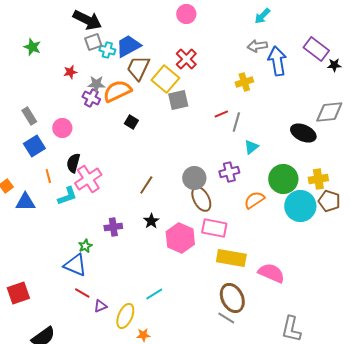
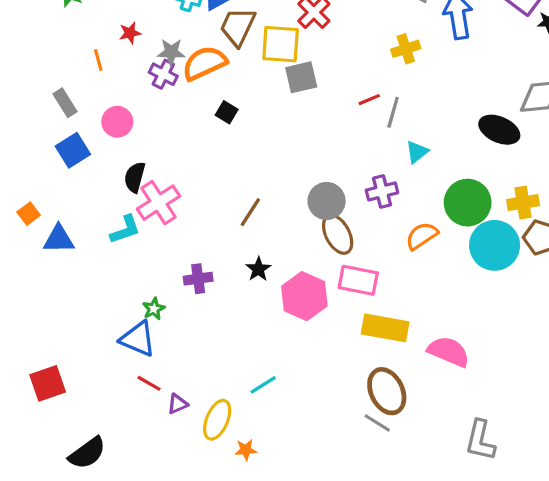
yellow square: (165, 79) -> (281, 44), turned -36
orange line: (48, 176) -> (98, 60), moved

